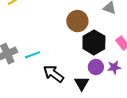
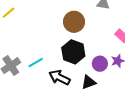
black hexagon: (94, 42) -> (73, 52), moved
black triangle: (82, 83) -> (89, 82), turned 49

